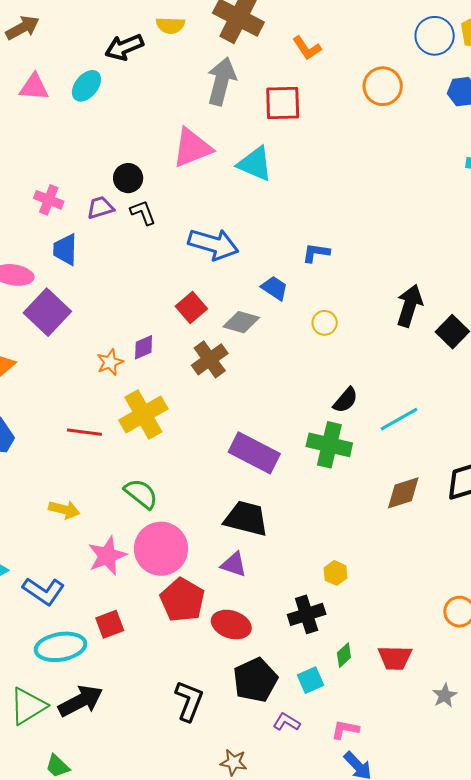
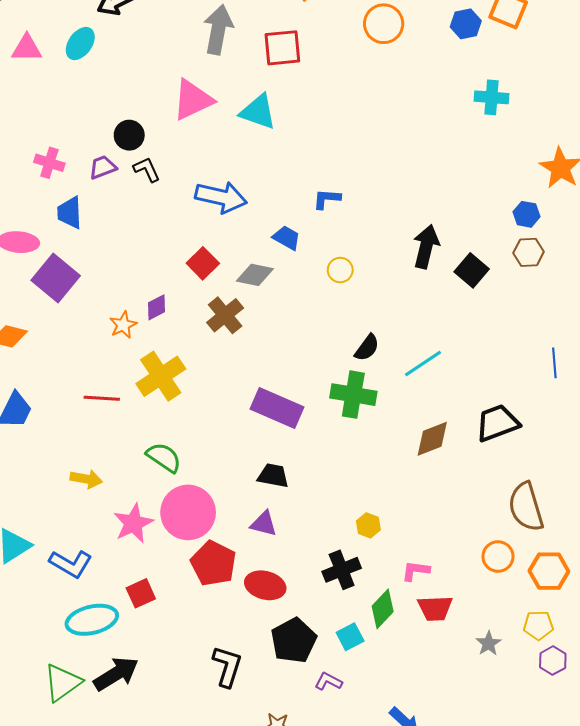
black trapezoid: (246, 518) -> (273, 476), size x0.7
green diamond: (344, 655) -> (383, 609), size x1.5
pink L-shape: (345, 729) -> (415, 571), moved

